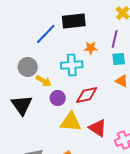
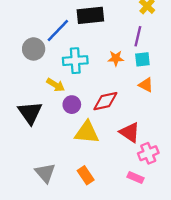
orange star: (91, 48) -> (116, 58), moved
cyan cross: (72, 65) -> (75, 61), moved
gray circle: (28, 67) -> (34, 49), moved
red triangle: (98, 128) -> (130, 132), moved

